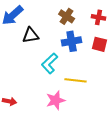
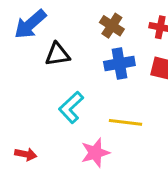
cyan L-shape: (50, 63) -> (71, 107), moved

